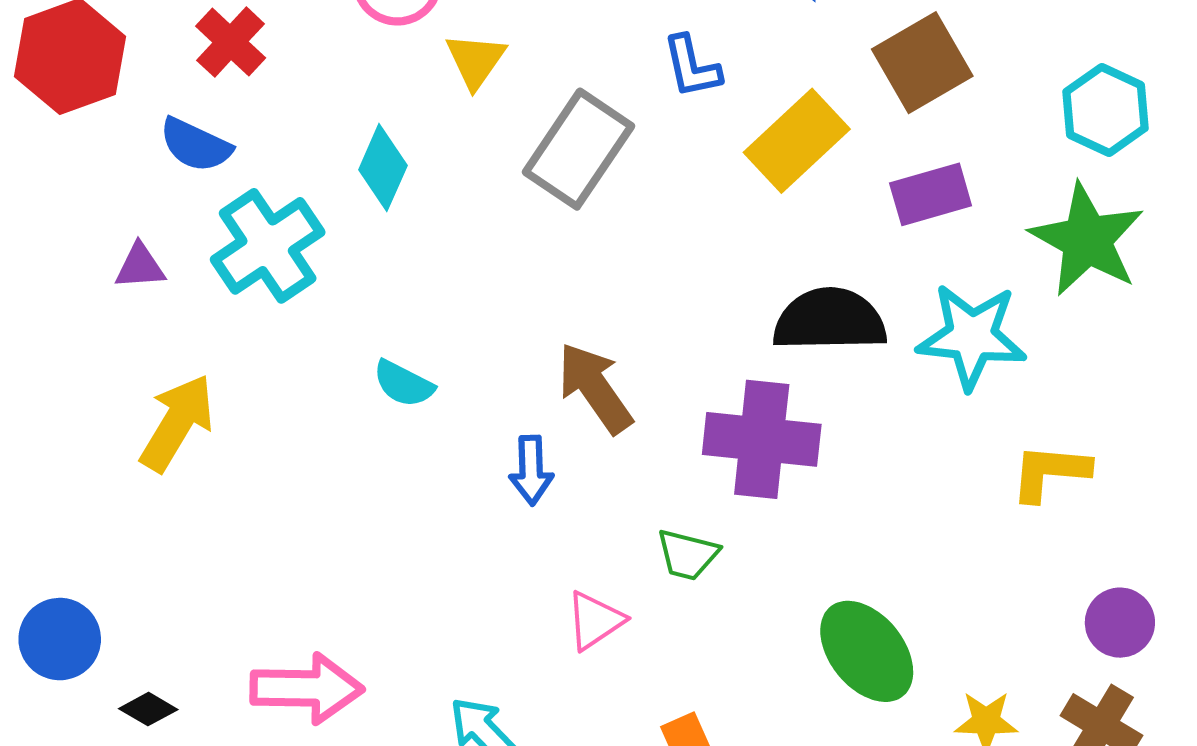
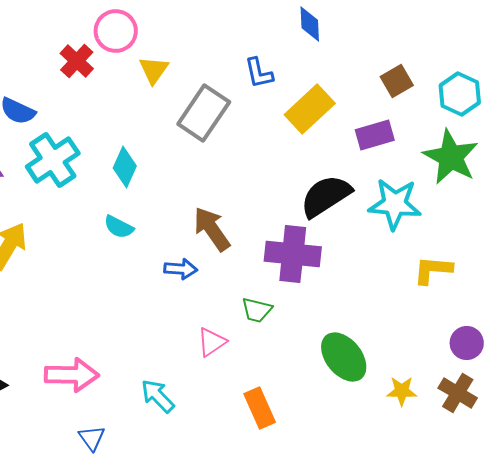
red cross: (231, 42) -> (77, 61), moved
brown square: (922, 63) -> (397, 81), moved, size x0.7
cyan diamond: (383, 168) -> (125, 167), moved
black semicircle: (830, 320) -> (326, 196), turned -32
blue arrow: (531, 470) -> (181, 269), turned -84

